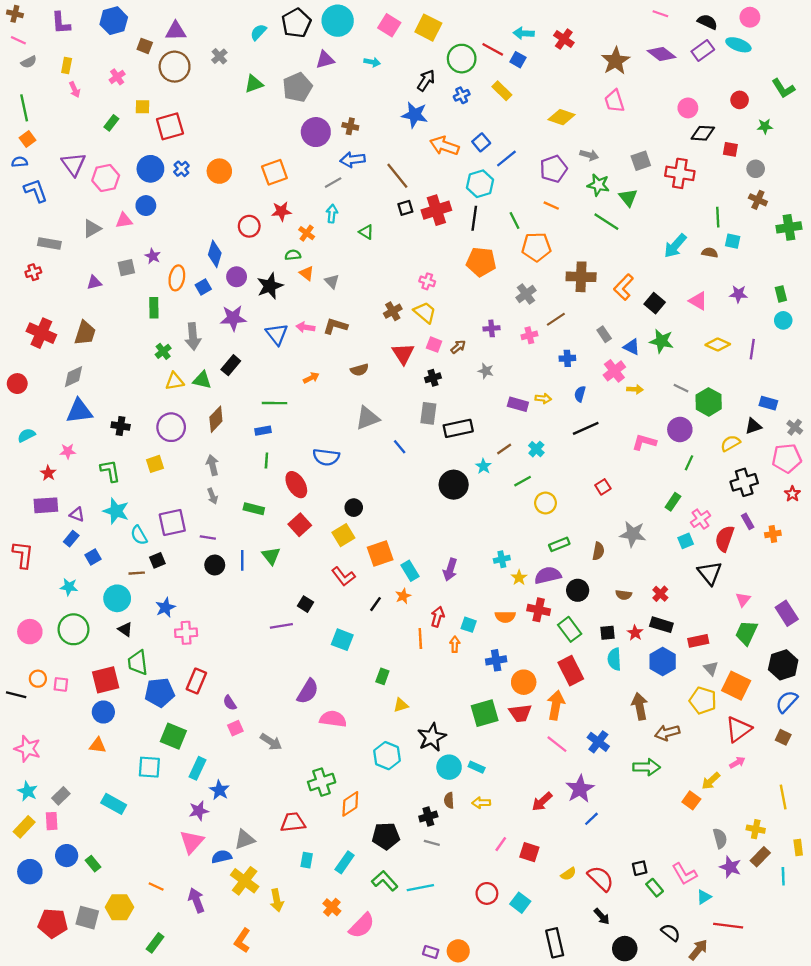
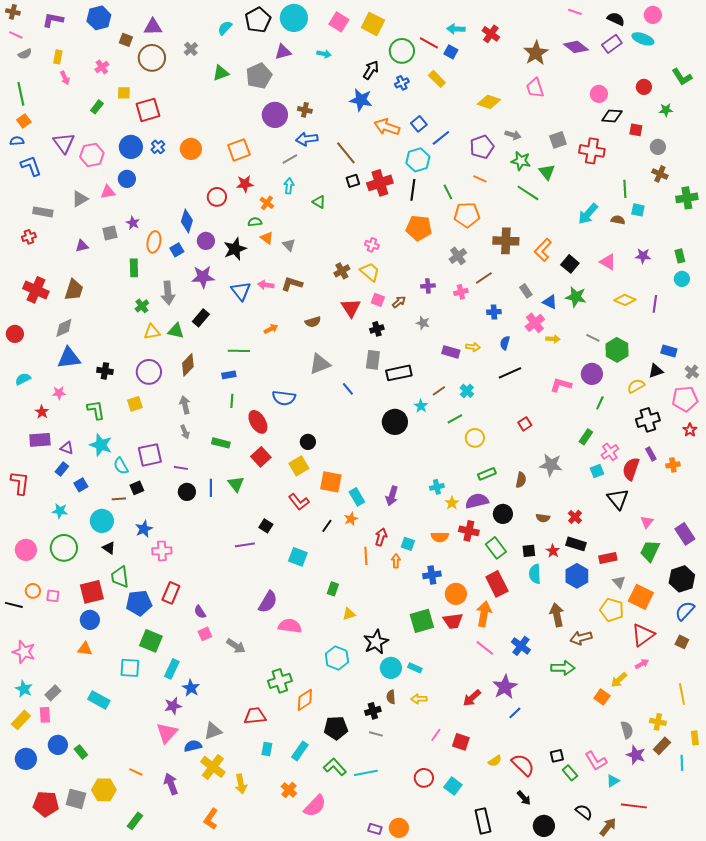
purple L-shape: (61, 23) -> (53, 20), turned 105
orange square: (380, 554) -> (331, 482), turned 30

